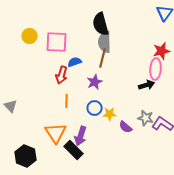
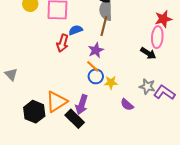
black arrow: (147, 85) -> (148, 53), turned 49
orange line: (67, 101) -> (93, 66), moved, turned -48
purple semicircle: (126, 127) -> (127, 105), moved
orange triangle: (56, 133) -> (56, 102), turned 30
black hexagon: (26, 156) -> (34, 112), moved

